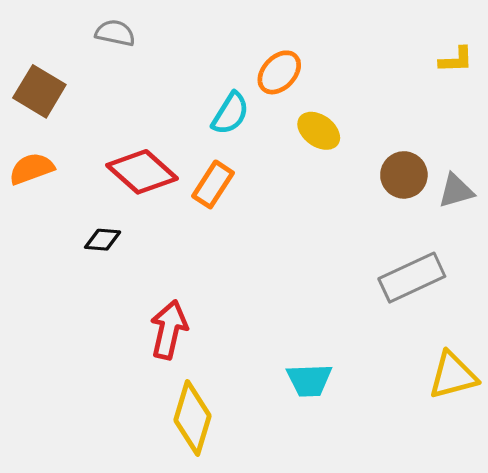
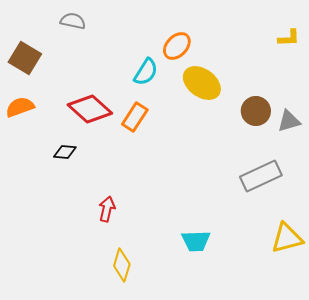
yellow ellipse: (319, 131) -> (202, 83), size x1.4
red arrow: (169, 330) -> (107, 209), size x0.7
yellow diamond: (192, 418) -> (122, 265), size x0.7

